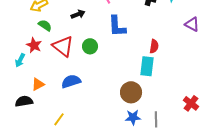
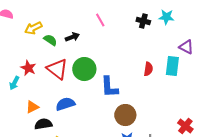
green semicircle: (45, 25) -> (50, 40), moved
blue L-shape: (117, 26) -> (109, 87), moved
green circle: (90, 46) -> (84, 69), size x1.5
cyan rectangle: (147, 66) -> (172, 66), moved
black semicircle: (24, 101) -> (43, 124), moved

